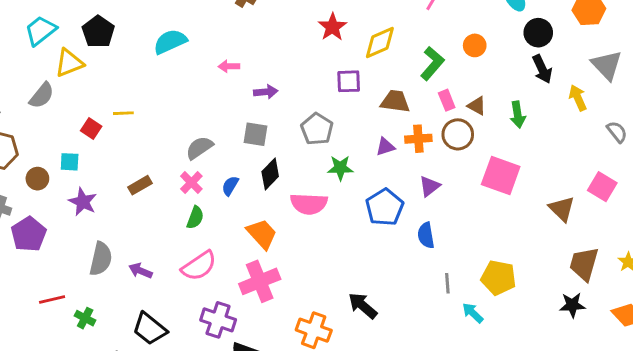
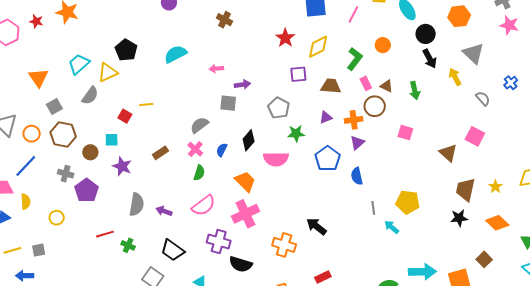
cyan trapezoid: (41, 31) -> (79, 64), moved
gray square: (256, 134) -> (228, 103), moved
orange cross: (418, 139) -> (354, 120), moved
pink square: (501, 176) -> (405, 133), size x0.6

